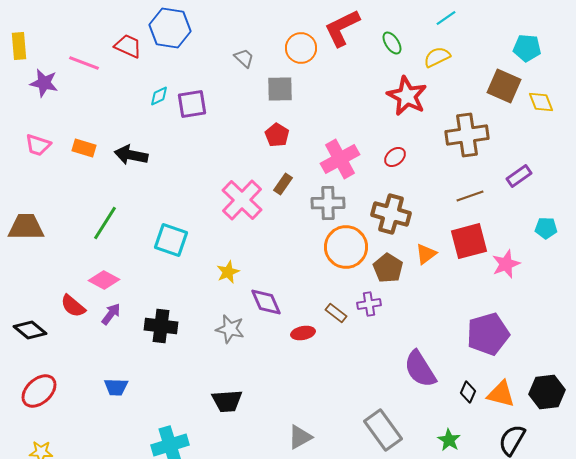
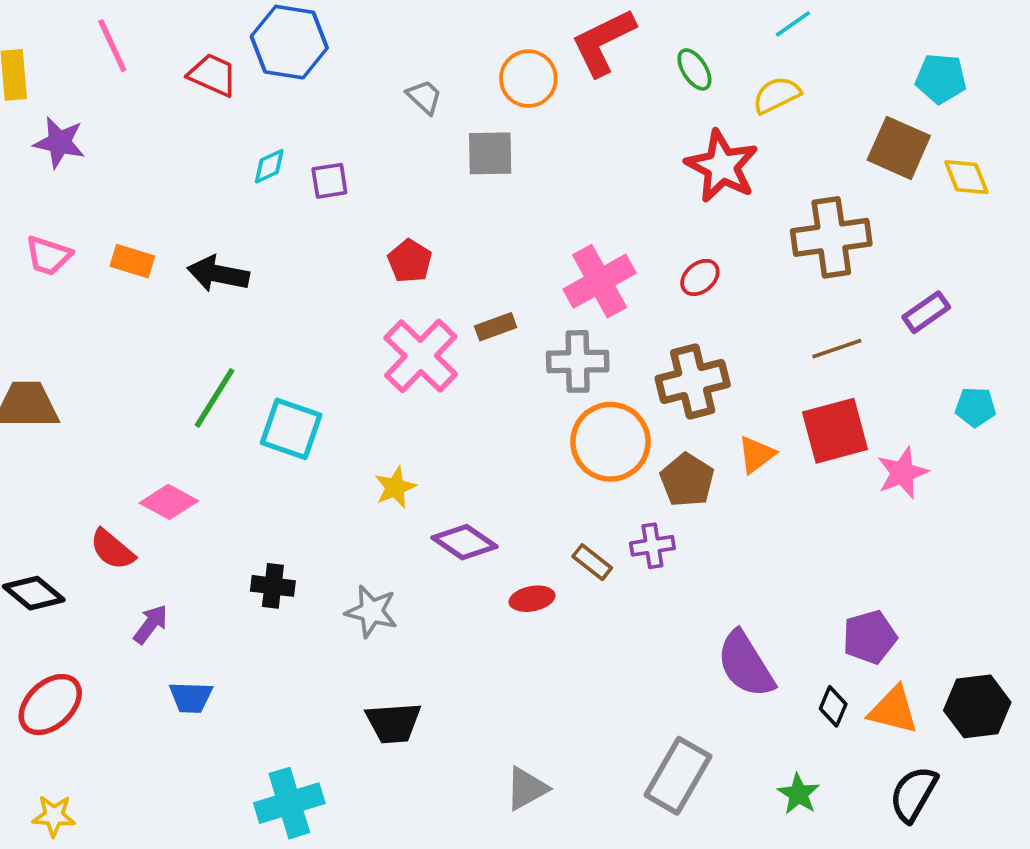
pink line: (84, 63) -> (112, 46), moved, turned 44
purple square: (192, 104) -> (329, 181), size x0.7
red pentagon: (277, 135) -> (410, 261), moved
brown rectangle: (283, 184) -> (496, 327), turned 35
brown cross: (391, 214) -> (693, 382), turned -30
green line: (105, 223) -> (214, 398), moved
purple diamond: (266, 302) -> (465, 542), turned -32
purple arrow: (111, 314) -> (151, 624), moved
black cross: (161, 326) -> (273, 586), size x0.7
gray star: (230, 329) -> (371, 611), moved
purple pentagon: (488, 334) -> (870, 637), moved, size x0.7
gray rectangle: (383, 430) -> (678, 776), turned 66

